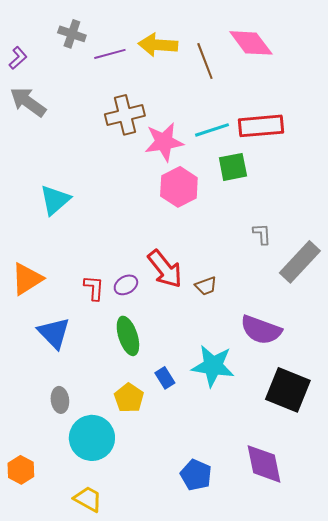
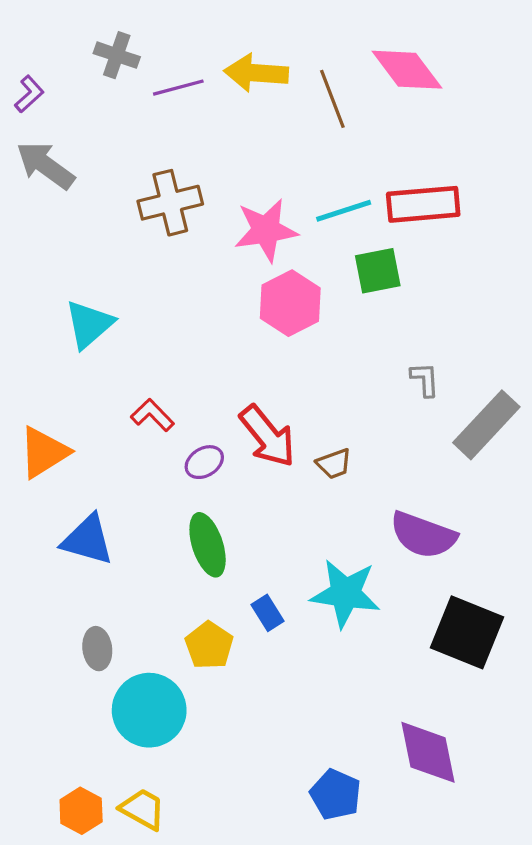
brown cross: (125, 115) -> (170, 203), moved
red L-shape: (94, 288) -> (152, 415), moved, turned -48
blue triangle: (54, 333) -> (88, 540), turned -30
orange hexagon: (21, 470) -> (81, 811), moved
blue pentagon: (196, 475) -> (336, 794), moved

